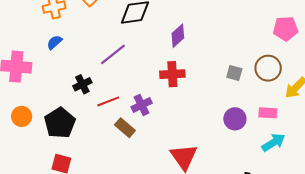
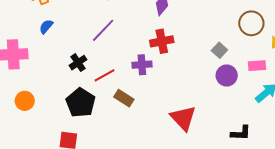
gray square: (234, 73) -> (219, 50), moved, turned 35
purple cross: (142, 105) -> (142, 65), moved, turned 30
black pentagon: (60, 123) -> (81, 103), moved

